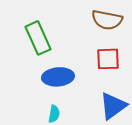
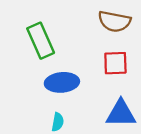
blue triangle: (113, 106) -> (121, 113), turned 36

